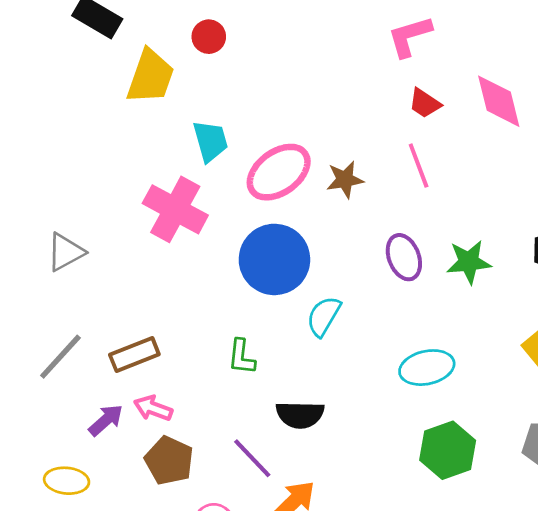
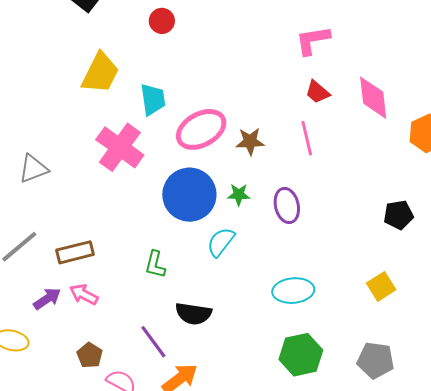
yellow trapezoid: (150, 77) -> (100, 73), moved
green star: (469, 262) -> (239, 195), moved, size x0.7
brown pentagon: (169, 461) -> (90, 355), moved, size x0.7

